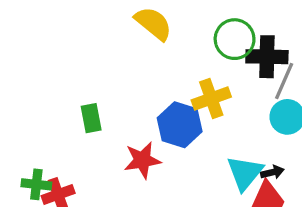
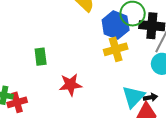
blue hexagon: (180, 125) -> (116, 25), moved

